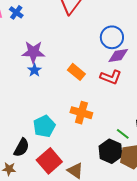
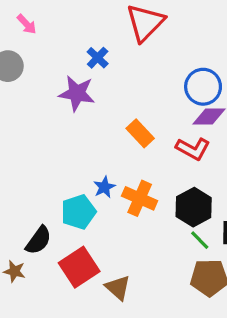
blue cross: (16, 12) -> (98, 58), moved
blue star: (34, 70) -> (104, 187), moved
black hexagon: (111, 151) -> (194, 207), moved

